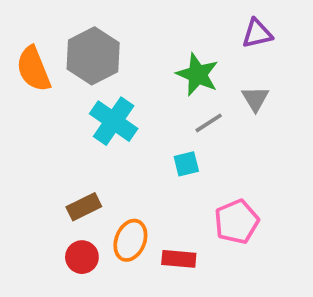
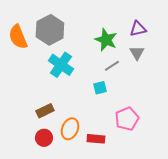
purple triangle: (257, 34) -> (138, 29), moved

